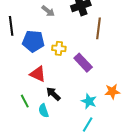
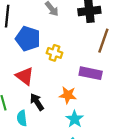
purple rectangle: (83, 63) -> (91, 73), moved, turned -48
orange star: (112, 91) -> (68, 95), moved

